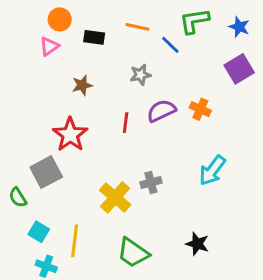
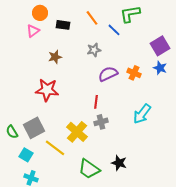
orange line: (137, 27) -> (92, 18), turned 42
blue star: (239, 27) -> (160, 68), moved
red line: (126, 123) -> (96, 102), moved
red star: (70, 135) -> (47, 90), turned -30
gray square: (46, 172) -> (34, 128), moved
yellow line: (75, 241) -> (55, 148), moved, turned -60
black star: (197, 244) -> (119, 163), moved

